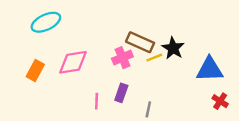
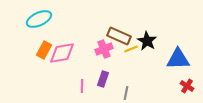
orange rectangle: (35, 71) -> (44, 50), moved

